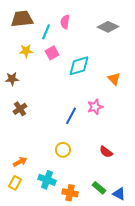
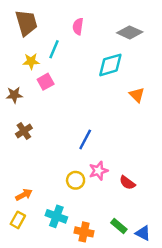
brown trapezoid: (22, 19) -> (26, 23), turned 80
cyan line: (46, 32) -> (54, 49), moved
pink square: (52, 53) -> (46, 82), moved
cyan diamond: (79, 66) -> (110, 65), moved
pink star: (95, 107) -> (98, 171), moved

